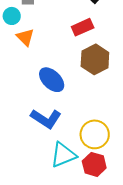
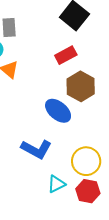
blue ellipse: (52, 80) -> (58, 111), moved
cyan triangle: (63, 155) -> (56, 184), size x0.7

